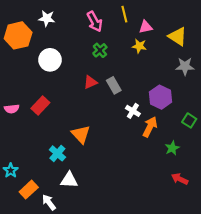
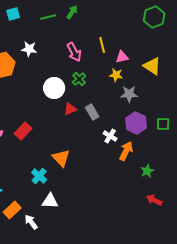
white circle: (50, 60) -> (54, 88), moved
gray star: (185, 66) -> (129, 94), moved
green square: (189, 120) -> (163, 124), moved, turned -32

